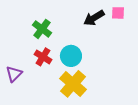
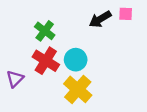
red cross: (43, 57) -> (46, 61), size x1.4

